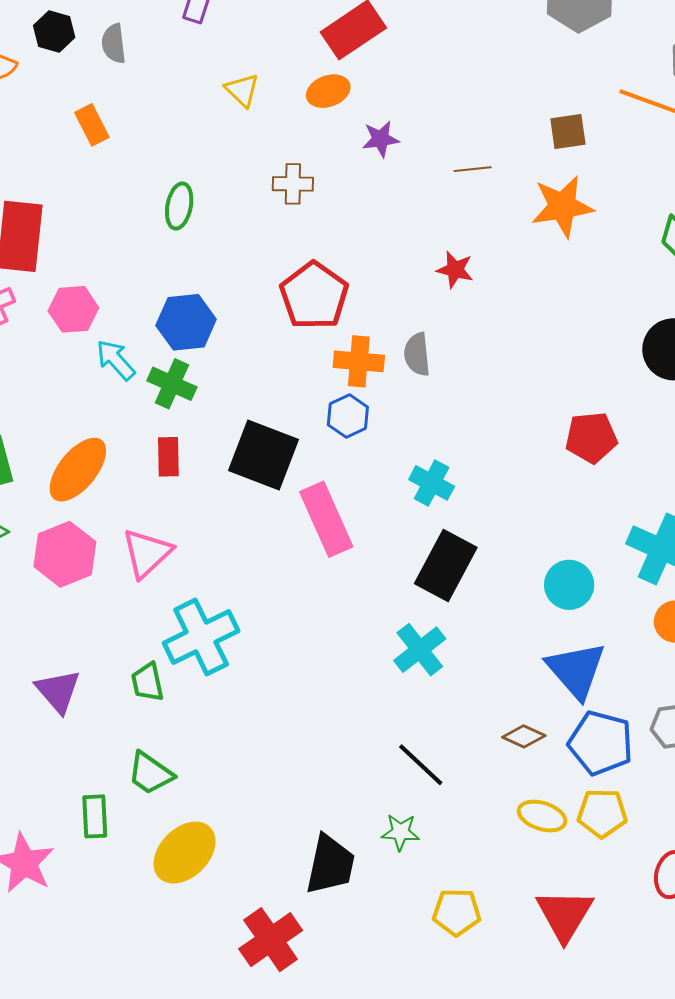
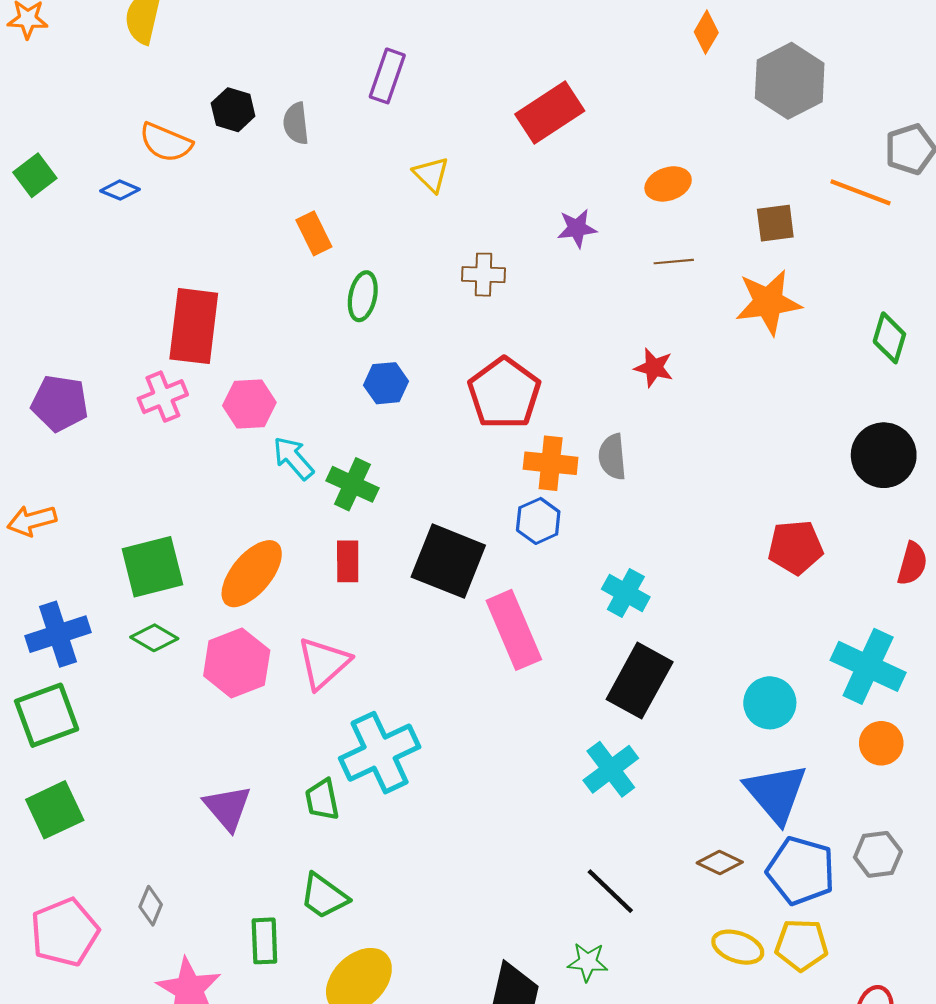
orange ellipse: (328, 91) -> (668, 184), moved
orange rectangle: (92, 125) -> (314, 233), moved
blue hexagon: (186, 322) -> (386, 383), moved, size x0.7

